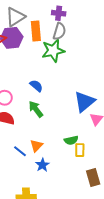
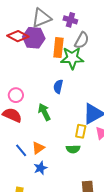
purple cross: (59, 13) -> (70, 20), moved
orange rectangle: (36, 31) -> (58, 48), moved
blue semicircle: (36, 86) -> (58, 87), moved, turned -128
yellow rectangle: (80, 150) -> (81, 131), moved

